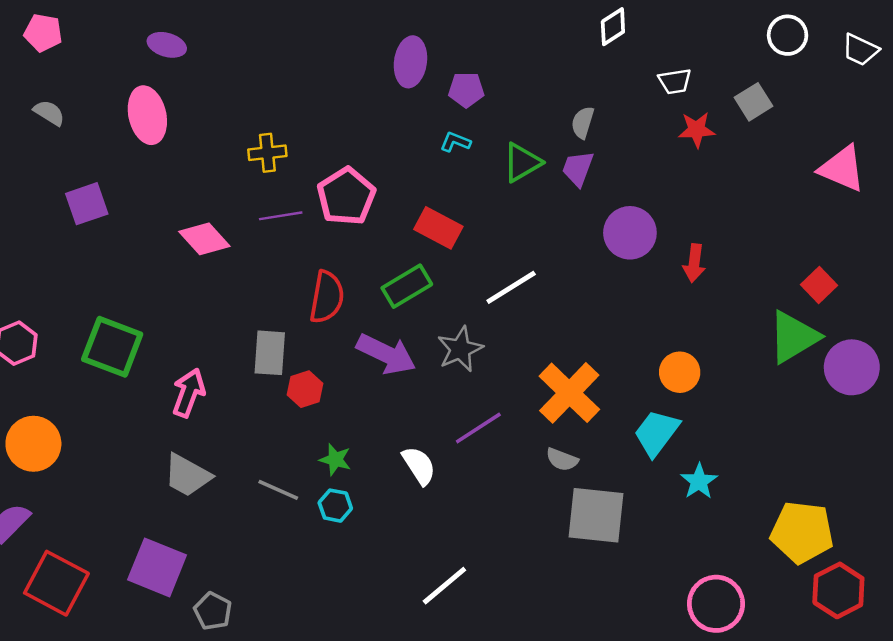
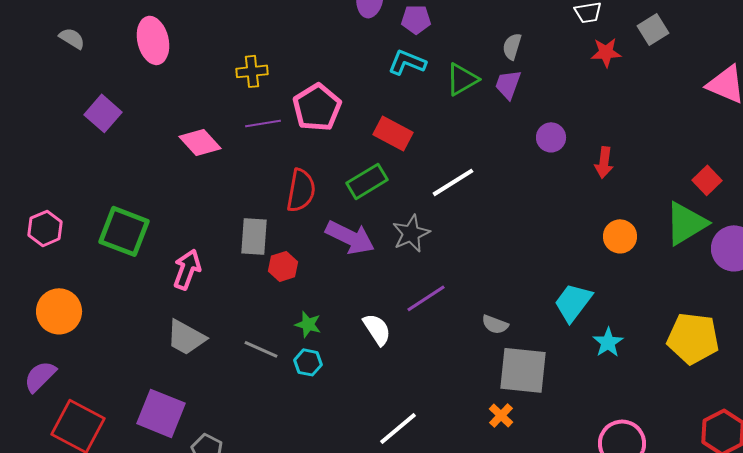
cyan L-shape: (455, 142) -> (407, 62), size x1.5
purple square: (87, 204) -> (103, 113), turned -30
purple circle: (630, 233) -> (551, 137), size x0.7
orange circle: (680, 372) -> (620, 236), moved
orange cross: (569, 393) -> (501, 415), moved, size x0.5
yellow pentagon: (802, 532) -> (693, 338), moved

